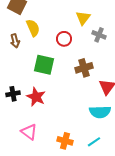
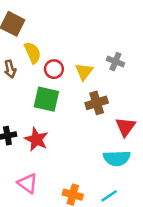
yellow triangle: (83, 18) -> (84, 72), moved
red circle: (64, 39) -> (54, 69), moved

